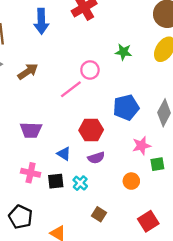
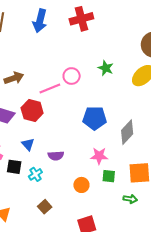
brown arrow: (28, 71) -> (14, 78), moved
red hexagon: (91, 130) -> (32, 111), moved

